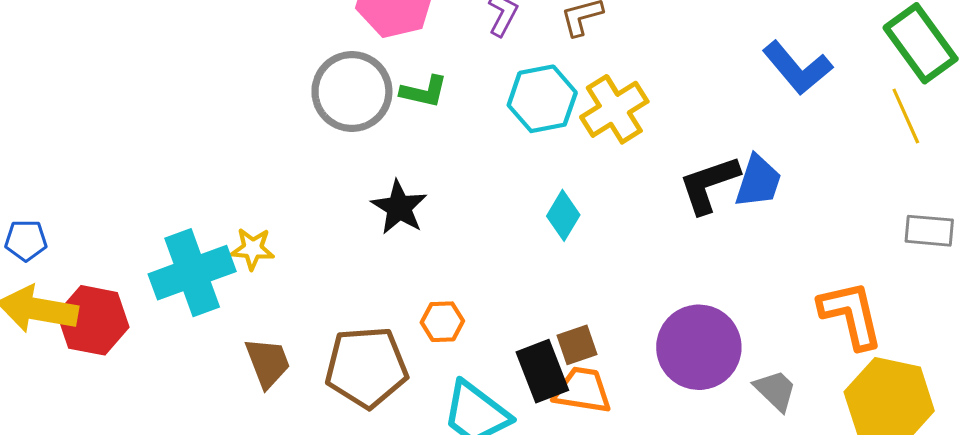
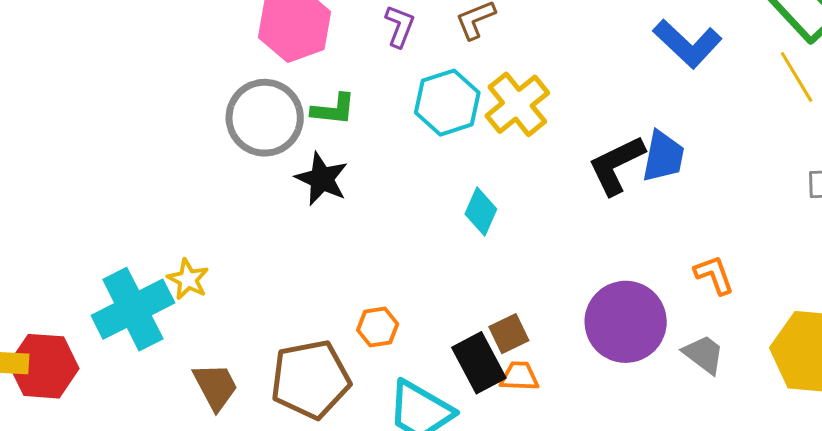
black star: (399, 207) -> (322, 179), moved
yellow star: (253, 249) -> (188, 279), turned 30
orange L-shape: (851, 315) -> (714, 275), moved, size x0.6
orange trapezoid: (582, 390) -> (519, 376), size x0.7

